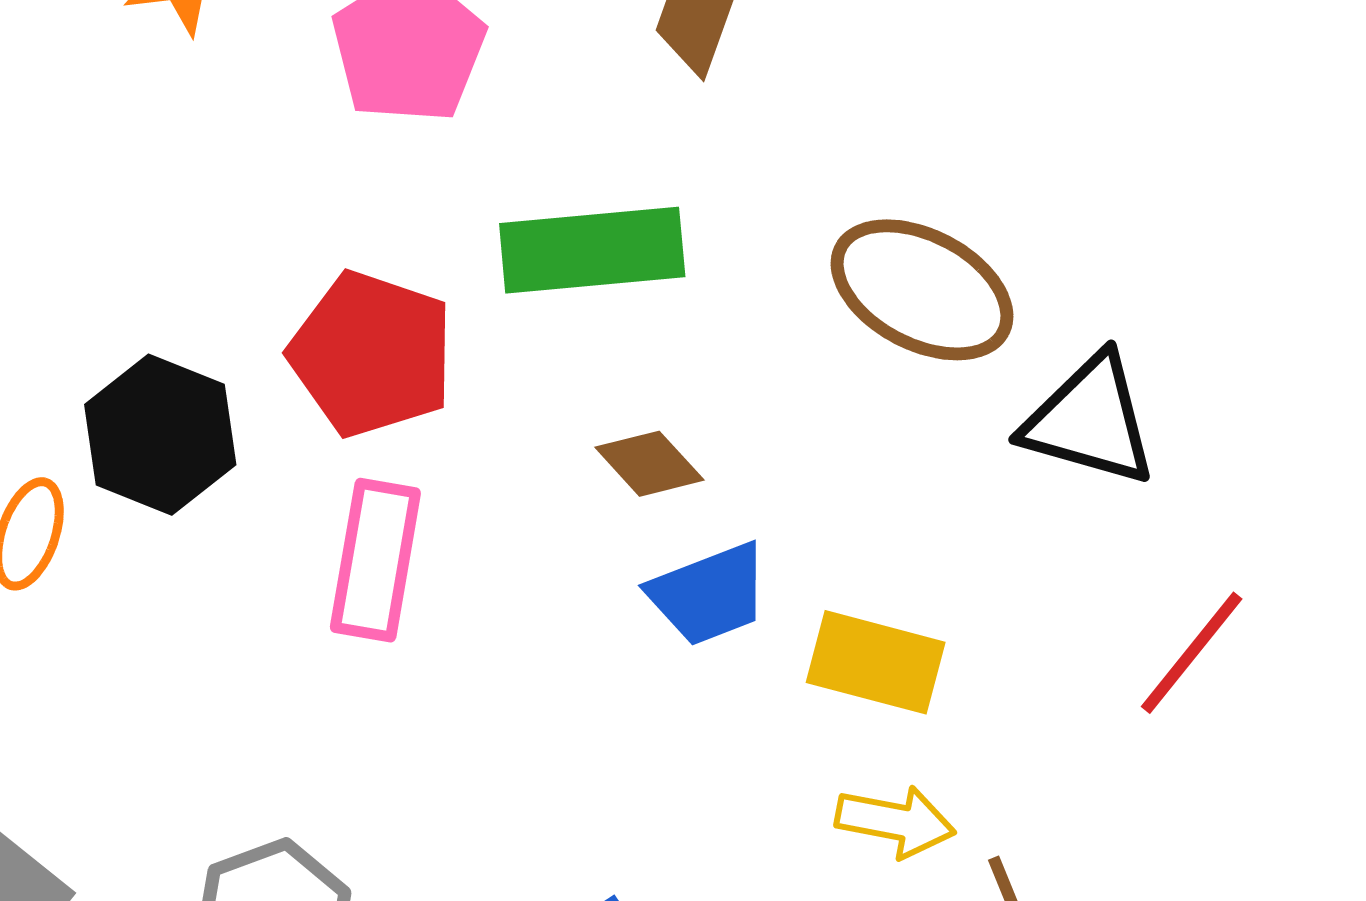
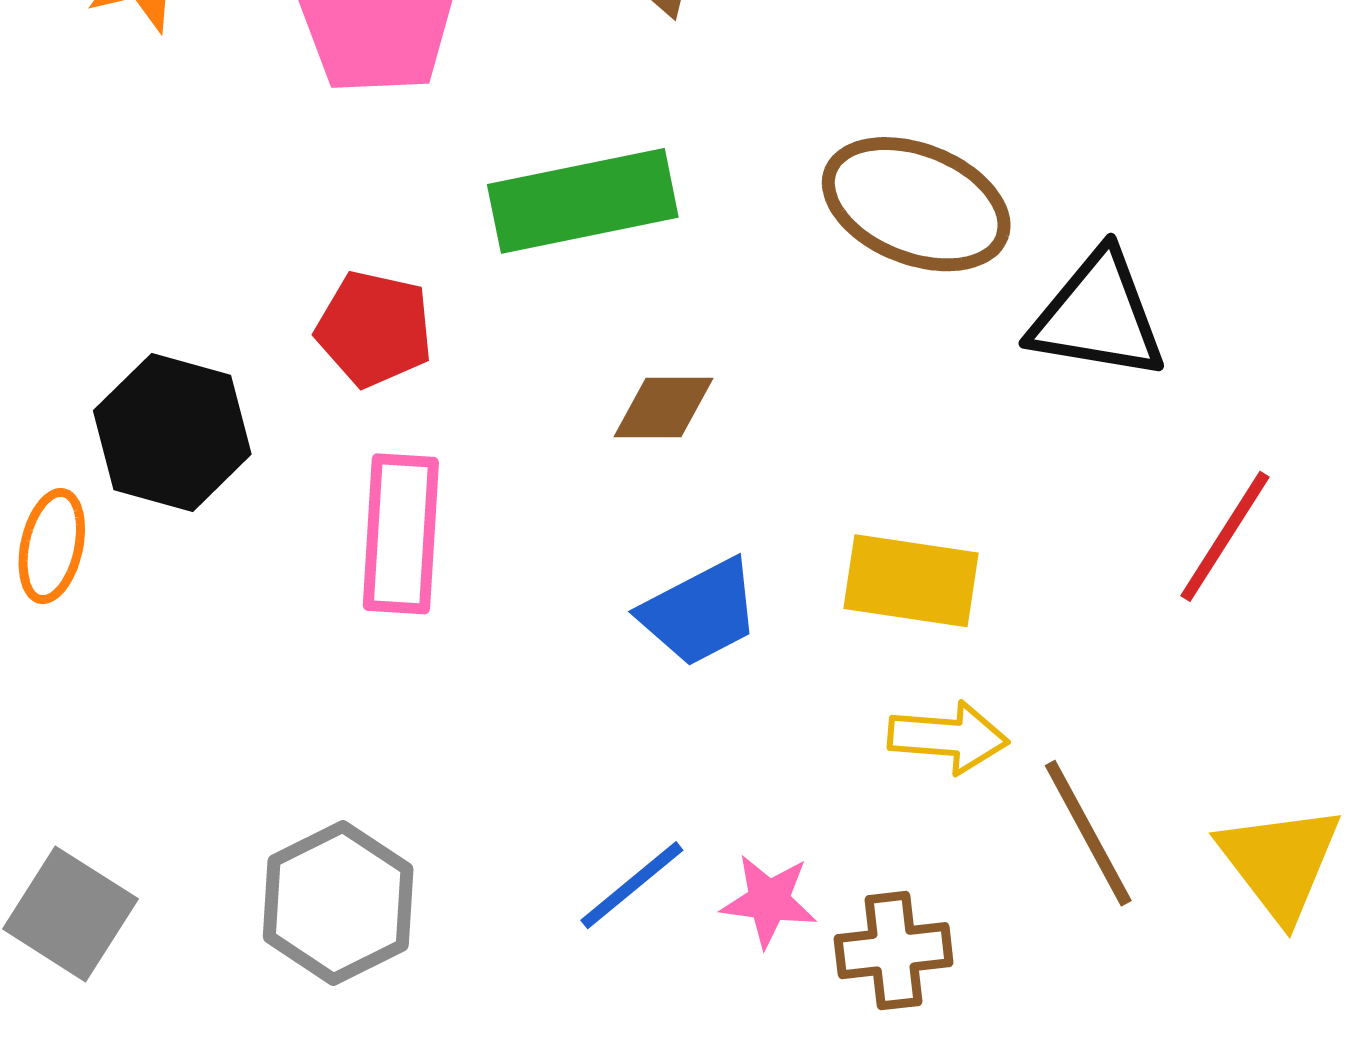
red pentagon: (372, 354) -> (374, 329), size x0.7
brown diamond: (649, 464) -> (664, 408), turned -41
blue trapezoid: (709, 594) -> (700, 612), moved

